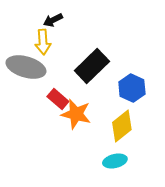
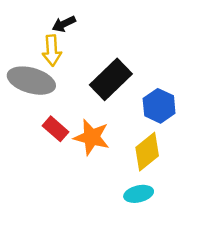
red rectangle: (58, 99) -> (55, 129), moved

